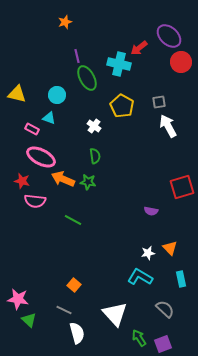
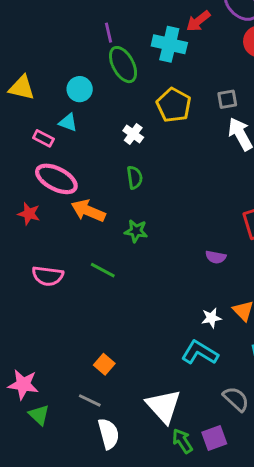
green star: (88, 182) -> (136, 231), moved
pink semicircle: (35, 201) -> (48, 276), moved
green arrow: (139, 338) -> (182, 441), moved
purple square: (163, 344) -> (214, 438), moved

